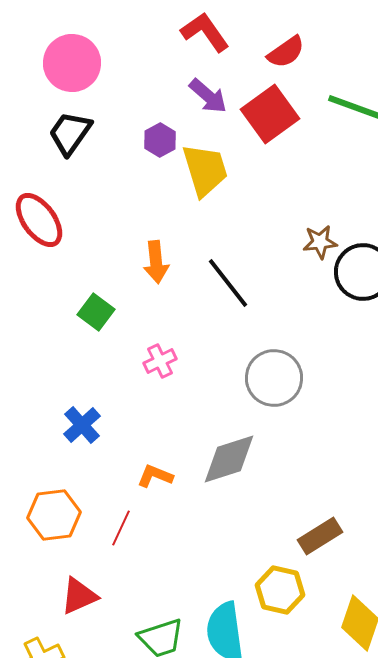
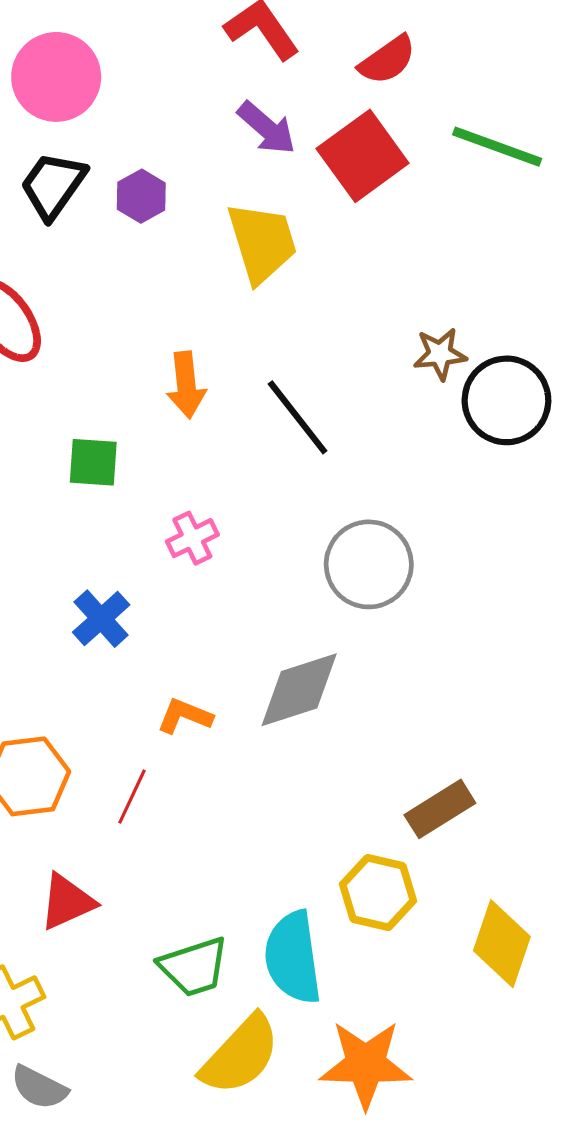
purple hexagon: (160, 140) -> (141, 196), moved
green square: (96, 312) -> (93, 462), turned -33
blue cross: (82, 425) -> (101, 619), moved

